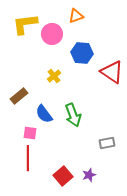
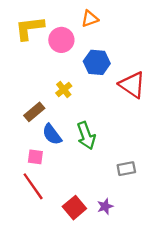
brown rectangle: (19, 96) -> (34, 112), moved
red line: (28, 158) -> (33, 186), turned -35

